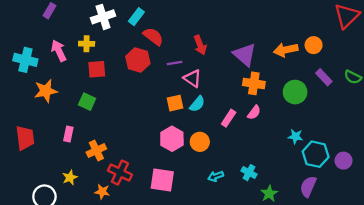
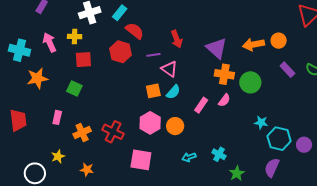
green circle: (295, 92) -> (250, 82), moved
red cross: (120, 173) -> (113, 132), moved

